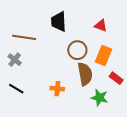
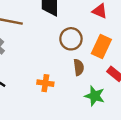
brown semicircle: (85, 74) -> (79, 67), size x0.6

